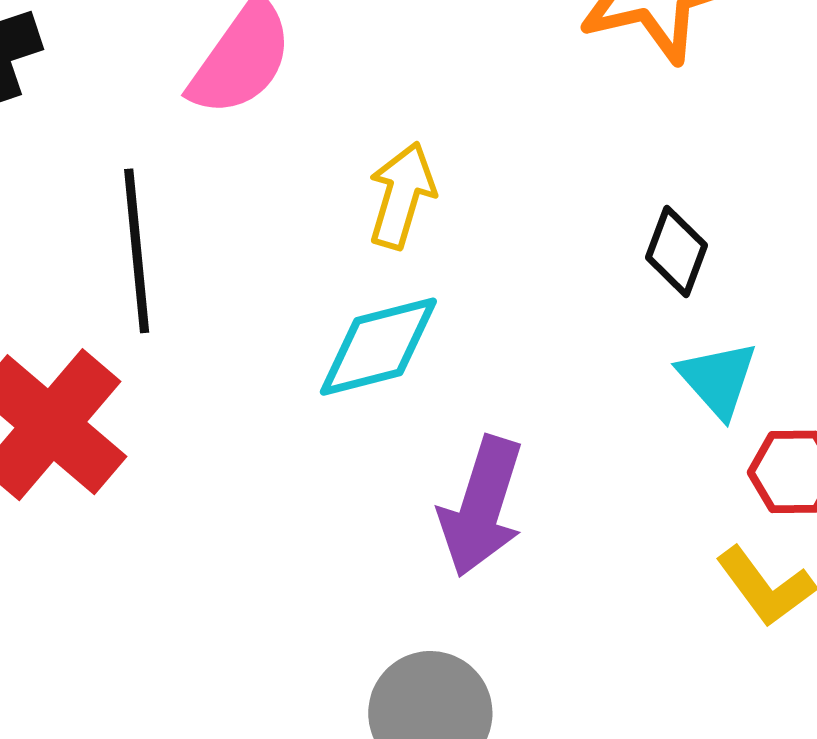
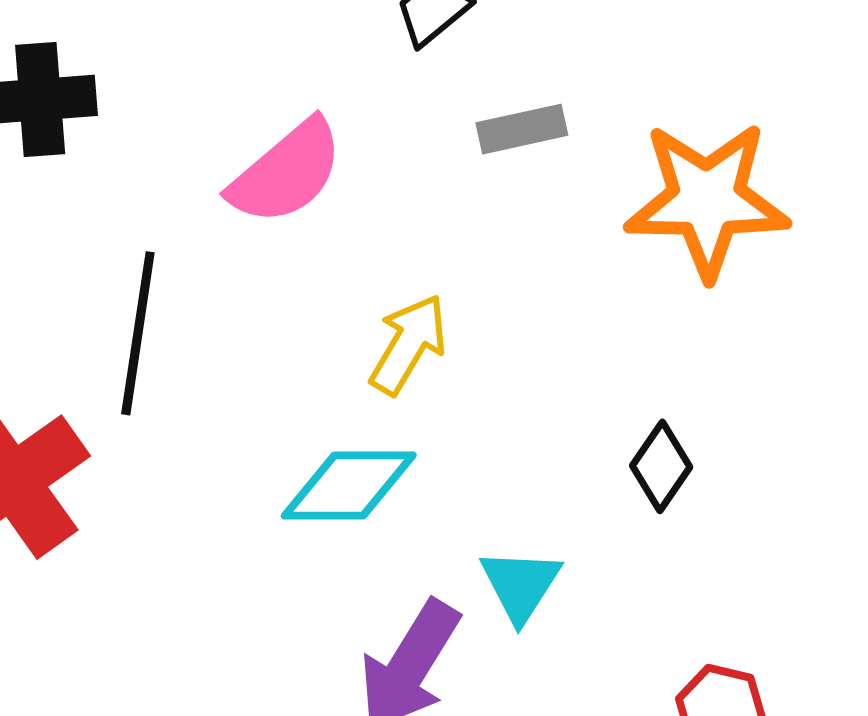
cyan triangle: (718, 379) -> (521, 585), moved

